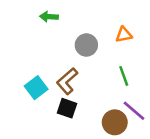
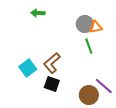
gray circle: (86, 45) -> (85, 24), moved
green line: (124, 76) -> (89, 46), moved

